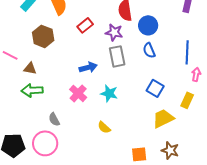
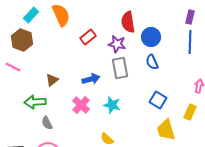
brown hexagon: (43, 36) -> (22, 40), moved
blue line: (187, 52) -> (190, 42), moved
brown triangle: (30, 68) -> (52, 80), moved, turned -48
yellow trapezoid: (163, 118) -> (166, 130), turned -80
gray semicircle: (54, 119) -> (47, 123), moved

